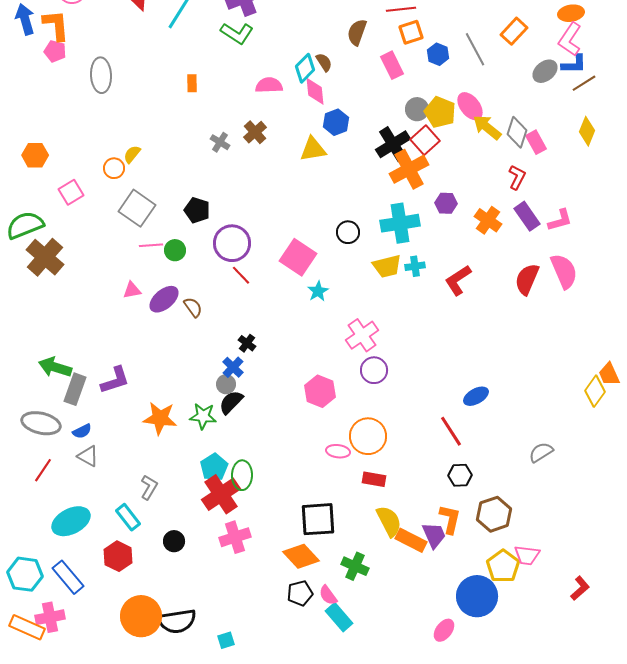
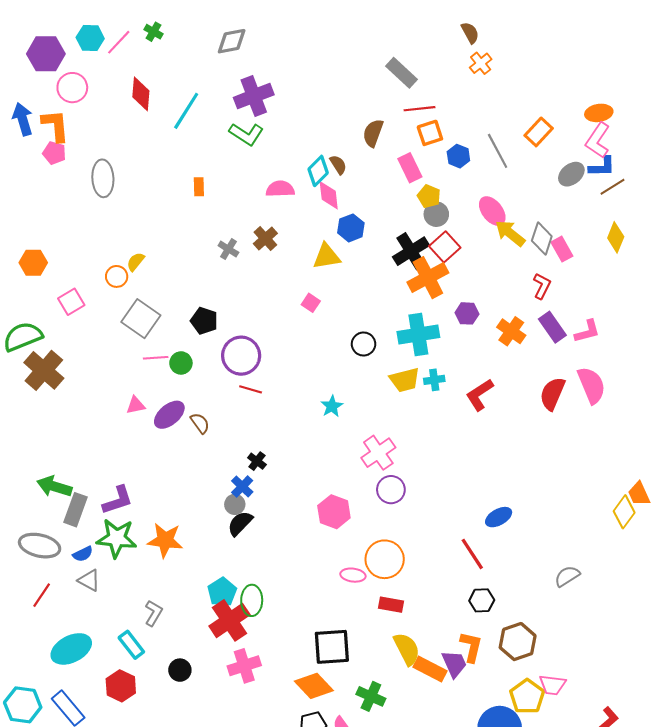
yellow pentagon: (440, 112) -> (429, 196), moved, size x0.7
pink square: (298, 257) -> (311, 303), moved, size x0.5
red line: (241, 275) -> (251, 389), turned -30
green star: (203, 416) -> (117, 538), moved, size x1.4

